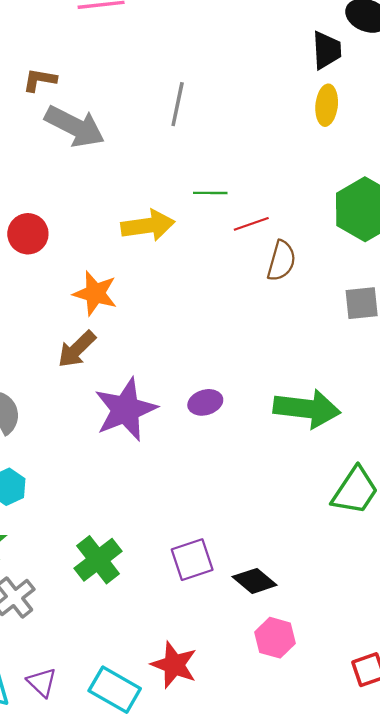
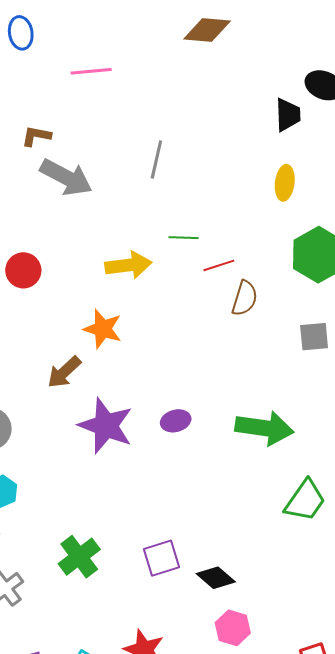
yellow ellipse: (327, 105) -> (285, 183), moved
orange star: (95, 293) -> (103, 329), moved
purple star: (126, 409) -> (106, 426), turned -30

